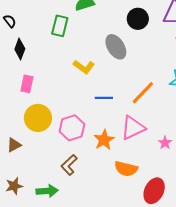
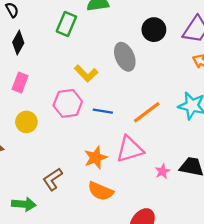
yellow circle: (38, 118) -> (26, 122), size x0.7
pink hexagon: (72, 128) -> (68, 103), moved
orange semicircle: (126, 169) -> (101, 191), moved

